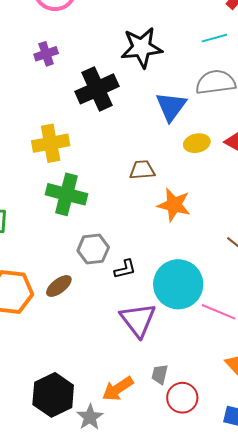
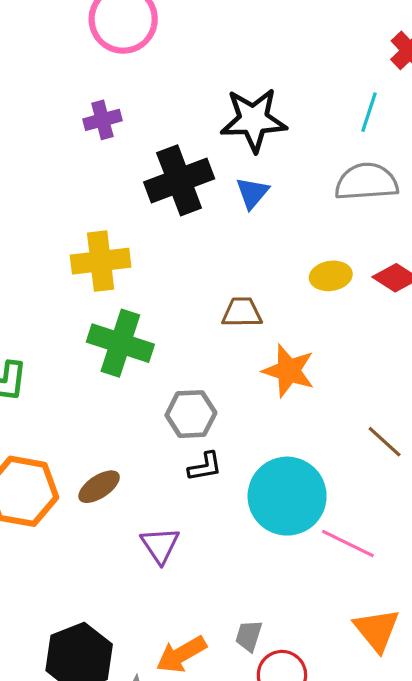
cyan line: (214, 38) -> (369, 112), turned -60
blue triangle: (171, 107) -> (252, 193), moved, size x0.7
gray hexagon: (93, 249) -> (191, 414), moved
purple triangle: (138, 320) -> (160, 545), moved, size x0.7

